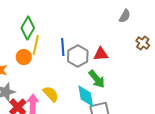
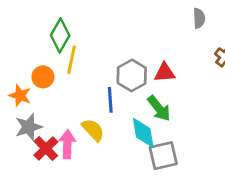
gray semicircle: (125, 16) -> (199, 18), turned -32
blue line: (63, 47) -> (110, 100), moved
orange circle: (24, 57) -> (43, 77), moved

